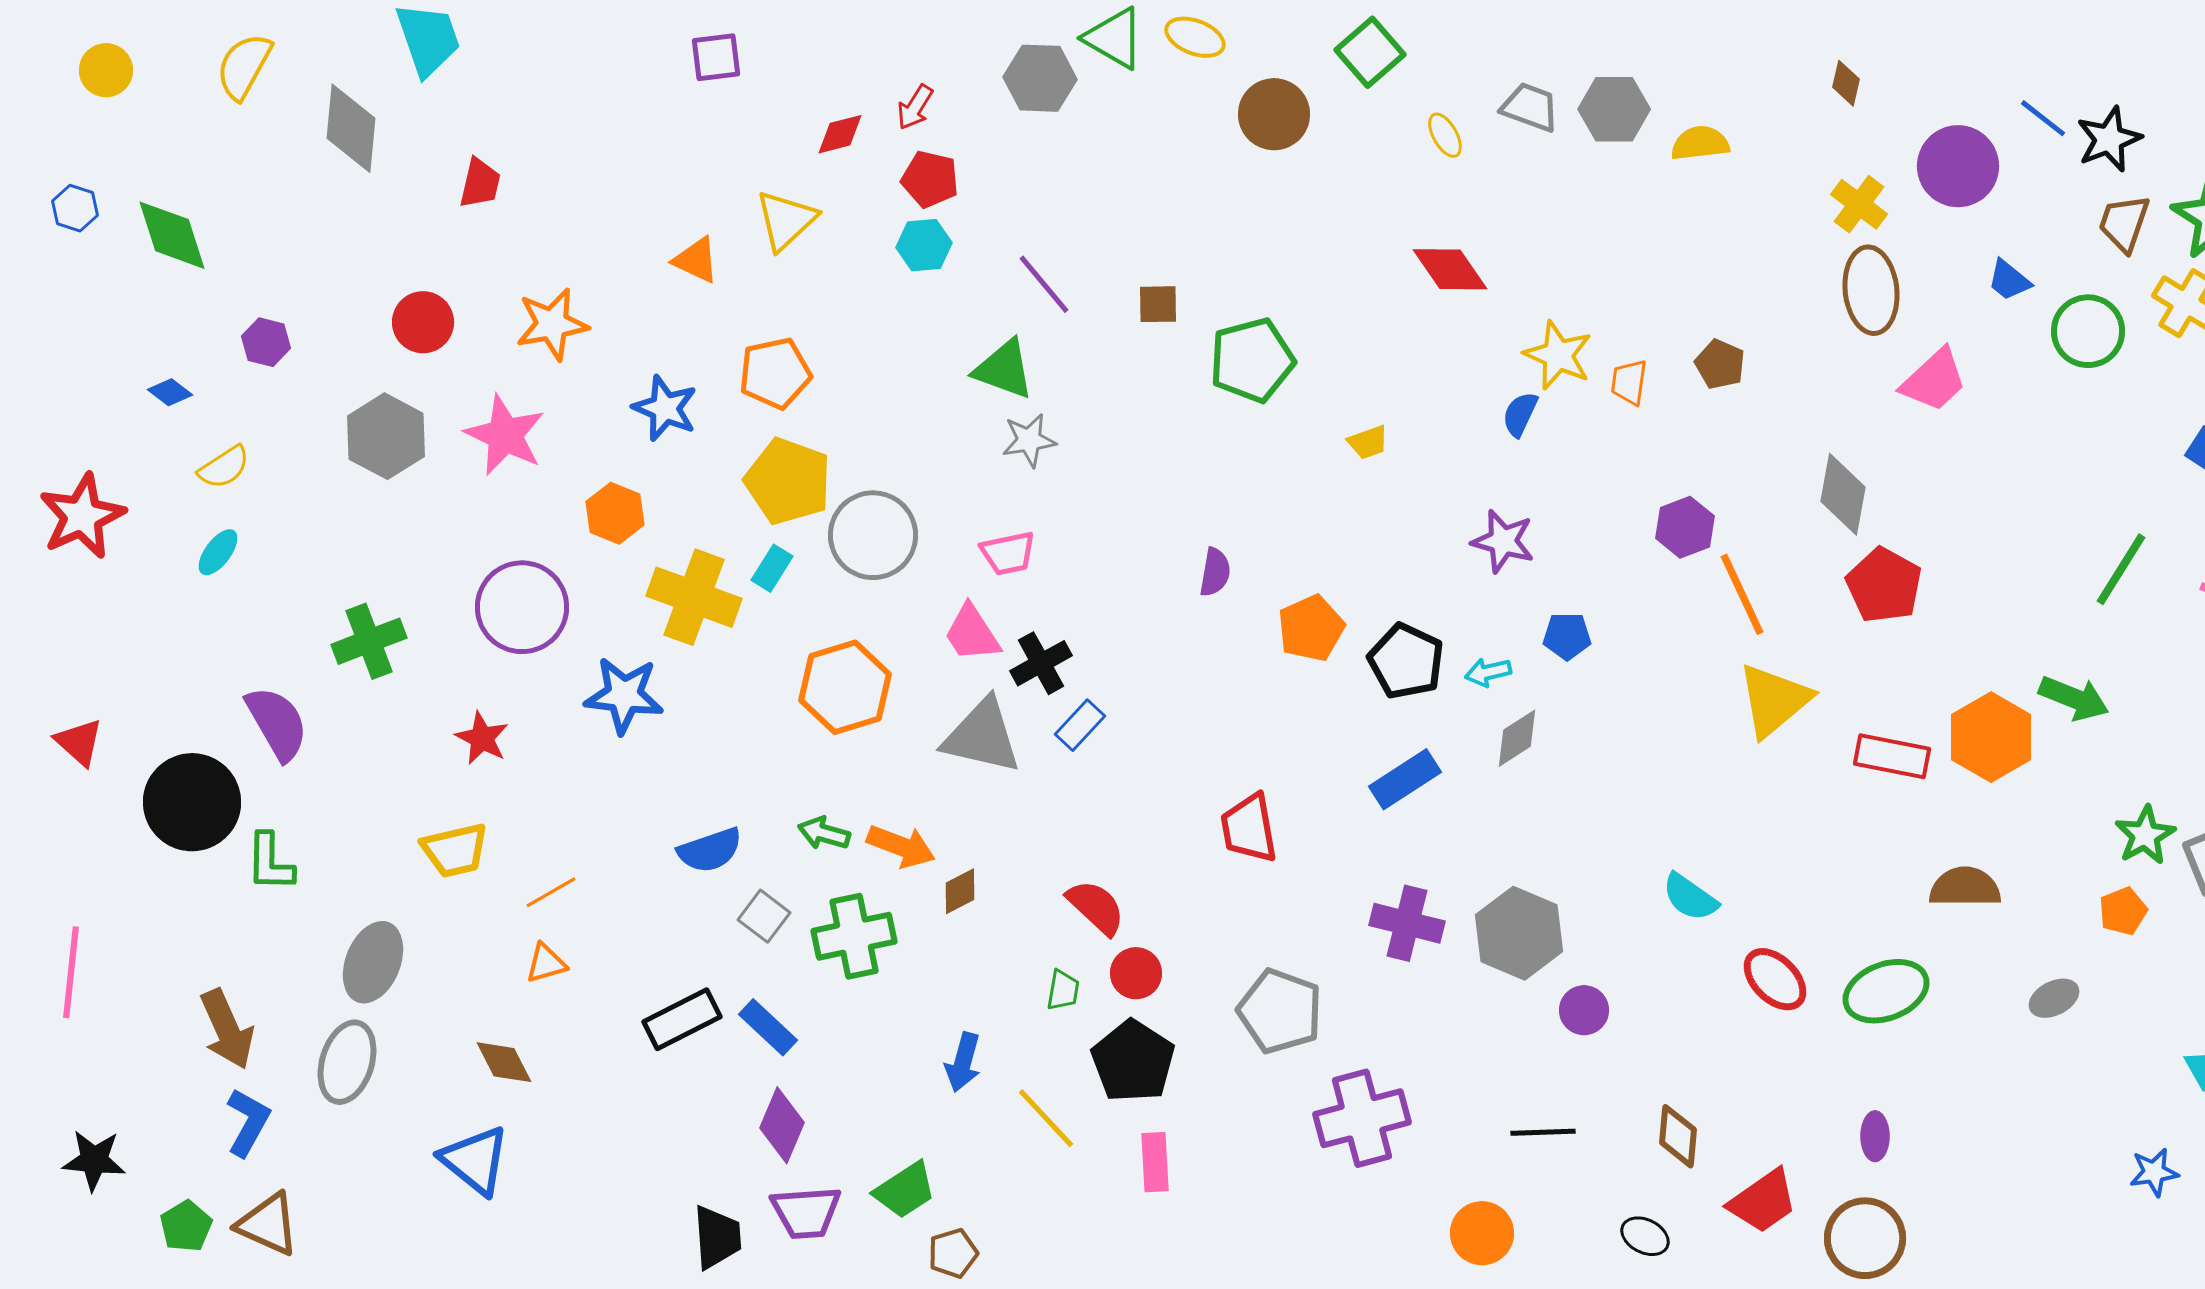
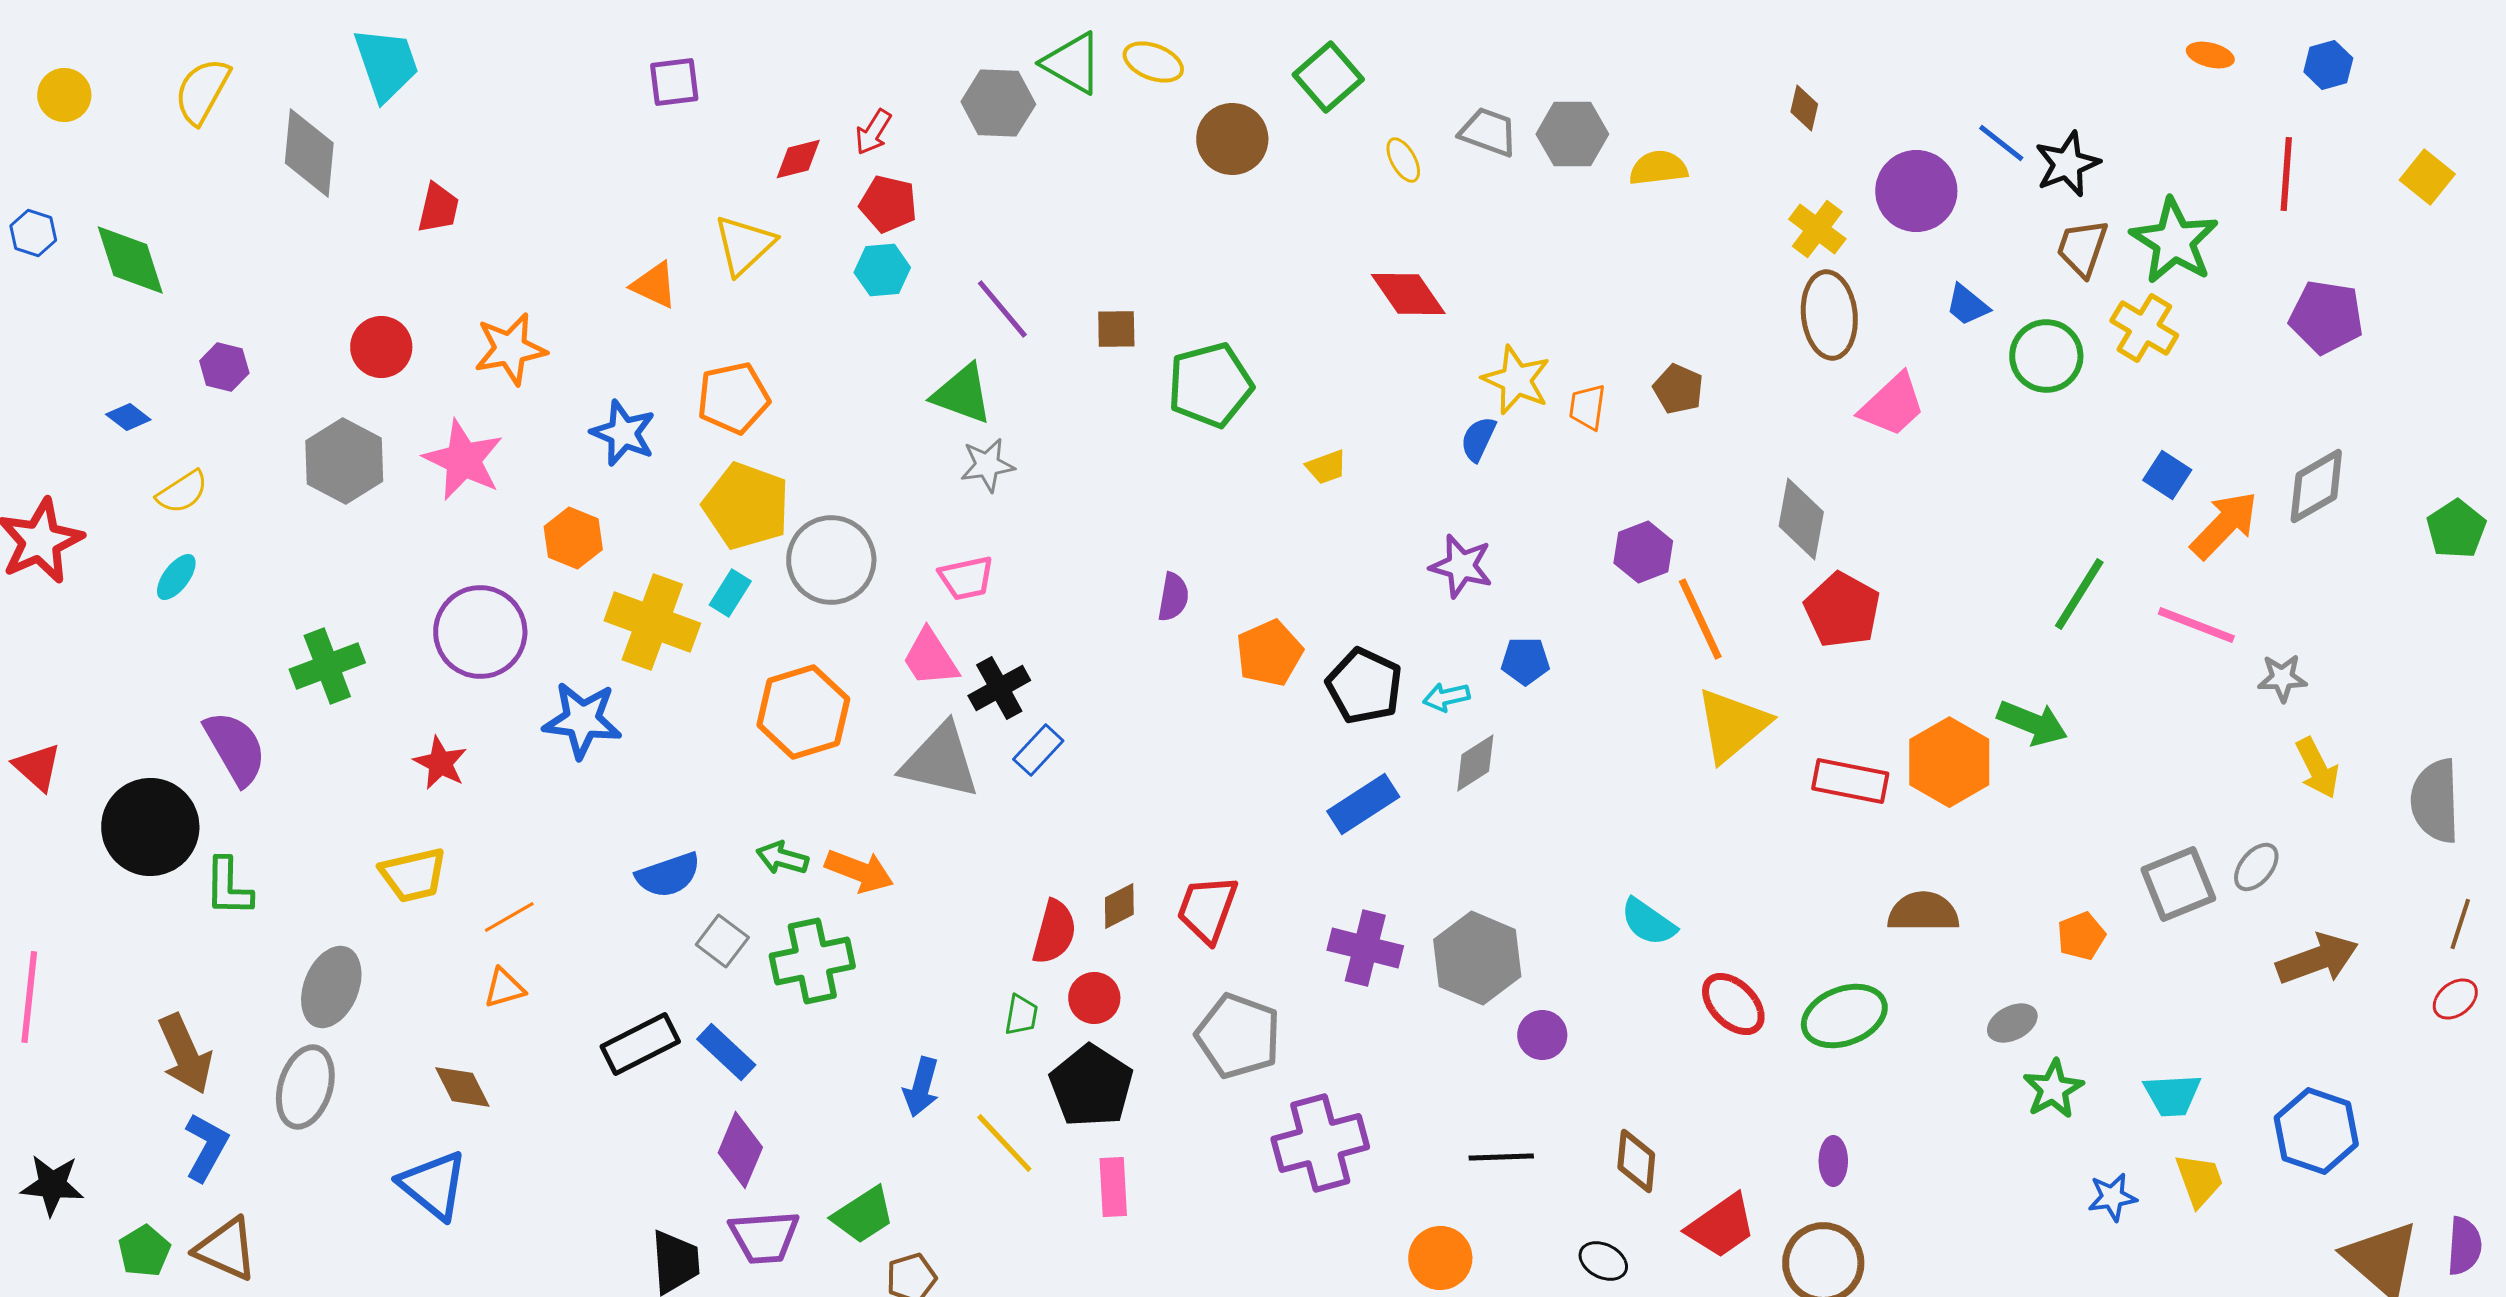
red trapezoid: (1249, 828) -> (1207, 909), moved, turned 30
green star: (2145, 835) -> (2053, 1089), moved
brown diamond: (960, 891) -> (1119, 906), moved
red semicircle: (1096, 907) -> (1054, 932), turned 62

